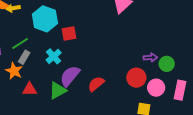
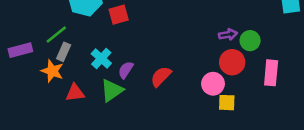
cyan cross: (54, 56) -> (101, 58), moved
purple semicircle: (70, 76) -> (126, 70), size x0.6
red circle: (136, 78) -> (232, 62), moved
pink circle: (156, 88) -> (213, 84), moved

